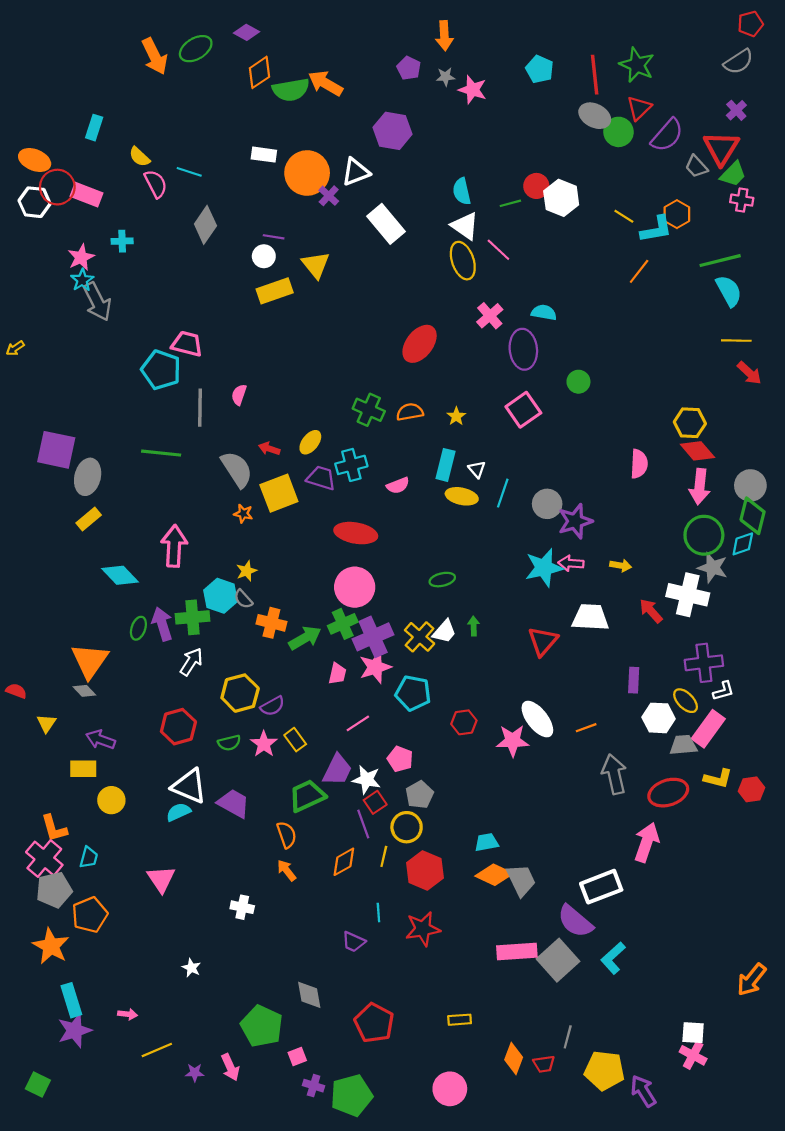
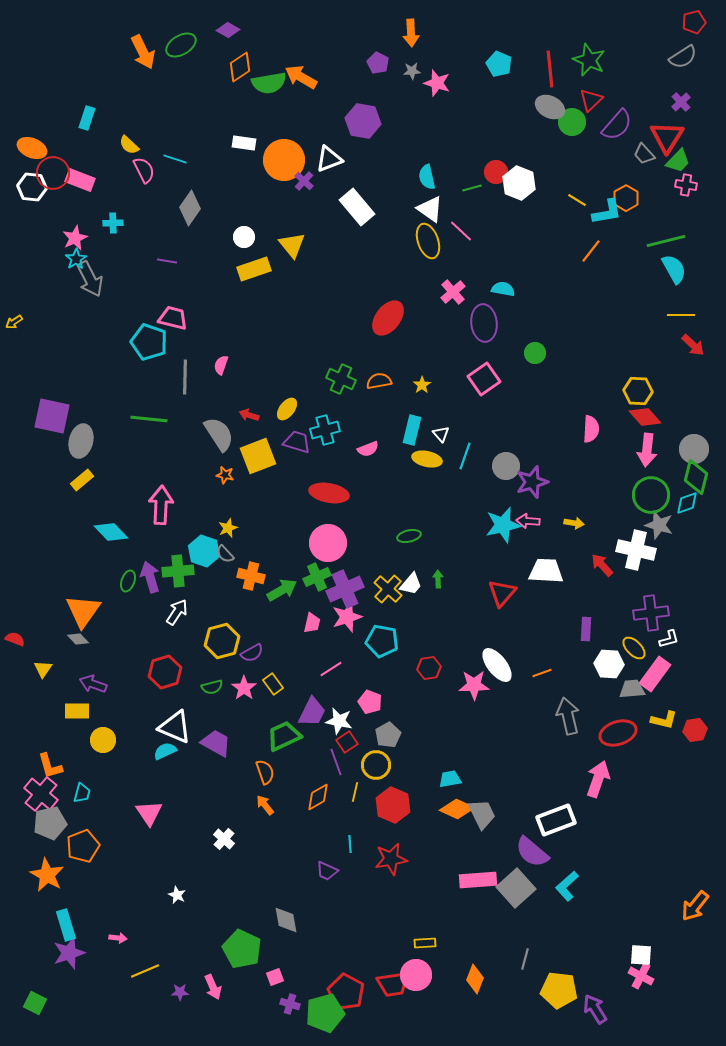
purple line: (274, 237) -> (167, 261), moved
white cross: (242, 907) -> (224, 839), turned 30
red pentagon: (374, 1023) -> (346, 992), moved
red trapezoid: (544, 1064) -> (393, 984), moved, size x1.6
pink circle: (450, 1089) -> (416, 975), moved

